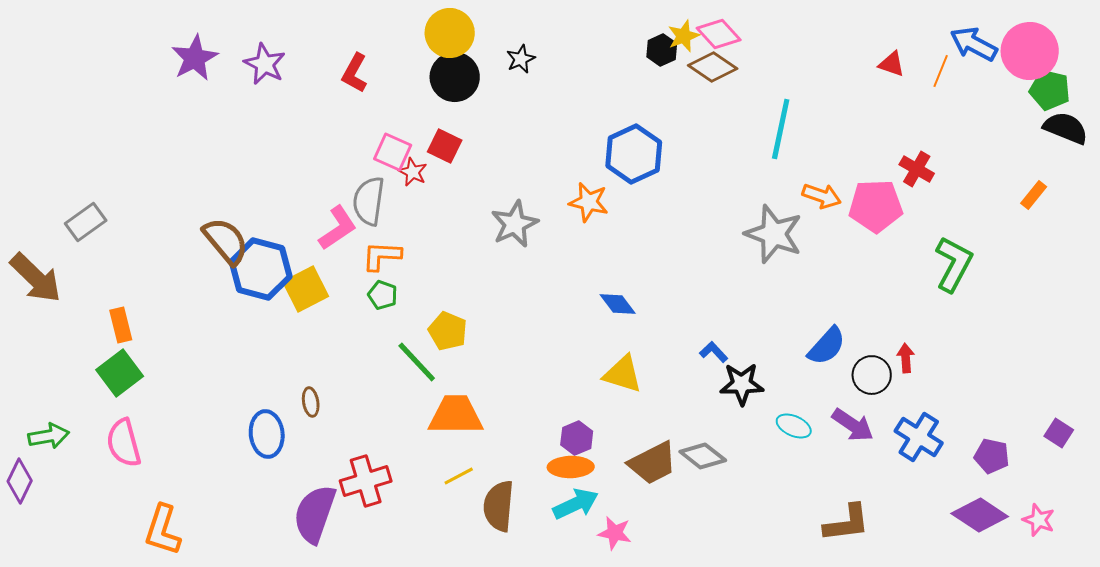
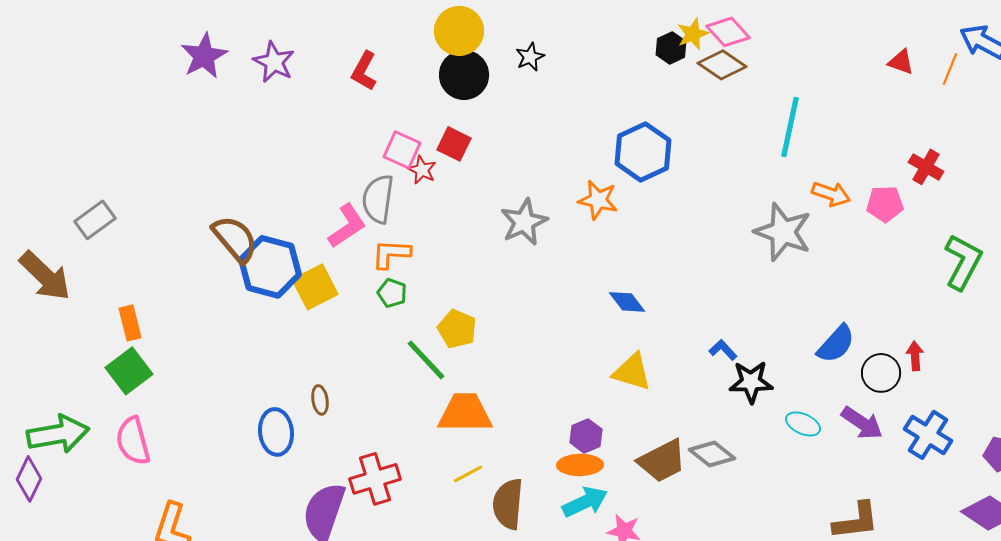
pink pentagon: (876, 206) -> (885, 204), size x0.7
green arrow: (49, 436) -> (58, 434), size x1.5

